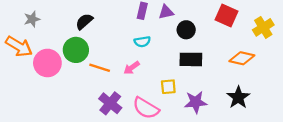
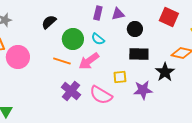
cyan semicircle: (142, 42) -> (98, 39), turned 48
green circle: (76, 50) -> (73, 39), moved
pink arrow: (132, 68) -> (89, 61), size x1.5
black star: (238, 97) -> (165, 72), moved

